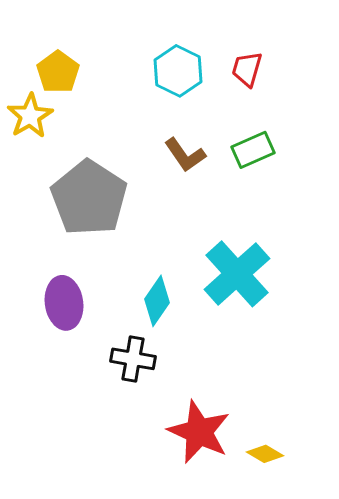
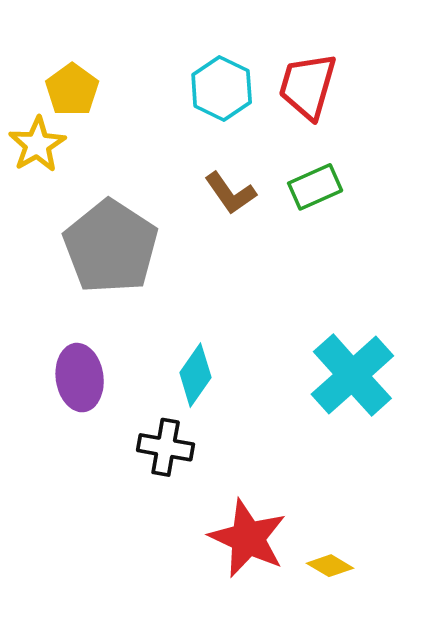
red trapezoid: (247, 69) -> (308, 86), size x1.5
cyan cross: (237, 274) -> (352, 375), moved

